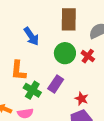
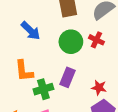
green cross: (32, 90) -> (43, 89), turned -36

